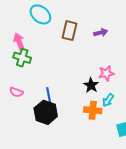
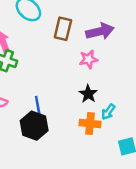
purple arrow: (101, 33) -> (100, 31), size x1.6
pink star: (106, 73) -> (89, 59), moved

